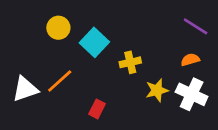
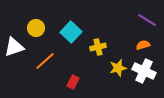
yellow circle: (58, 28) -> (36, 28), moved
white triangle: (25, 89) -> (14, 47), moved

